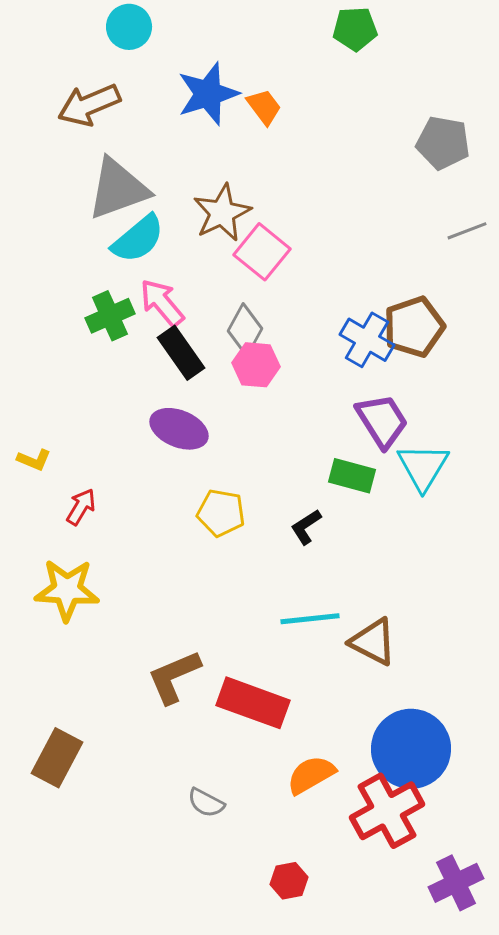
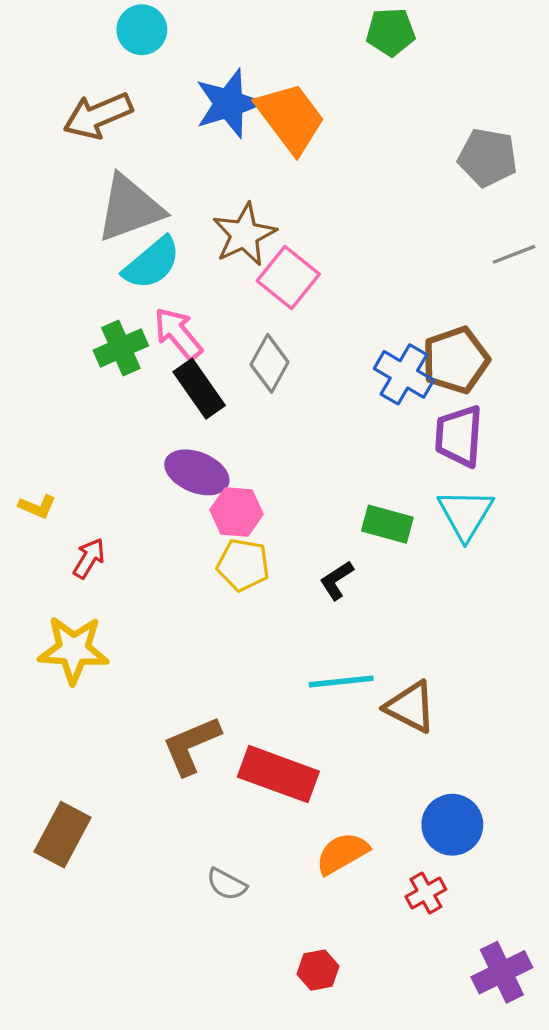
orange trapezoid: (264, 107) -> (290, 118), size x1.8
pink hexagon: (256, 365) -> (237, 512), moved
purple trapezoid: (382, 421) -> (459, 436), moved, turned -144
blue circle: (411, 749) -> (452, 825), size x0.7
red cross: (387, 811) -> (426, 893), size x0.5

